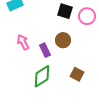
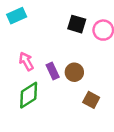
brown circle: (63, 40) -> (74, 72), moved
green diamond: (42, 76) -> (29, 95), moved

